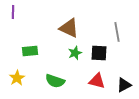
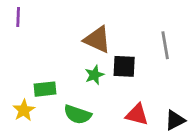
green rectangle: (30, 51) -> (45, 89), moved
green star: (75, 53) -> (94, 75), moved
black square: (99, 53) -> (124, 66), moved

